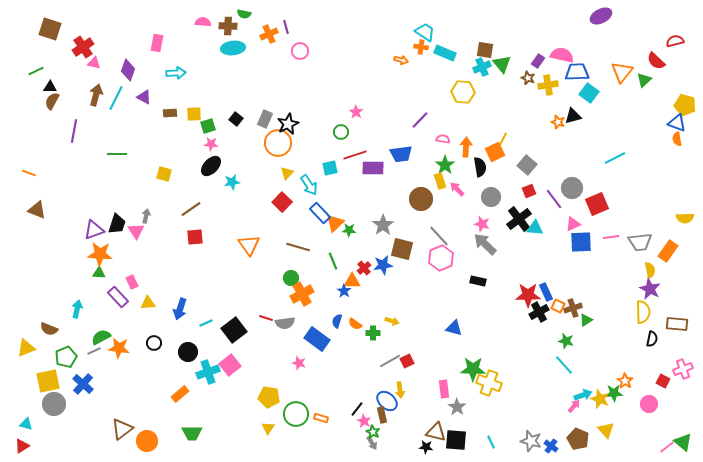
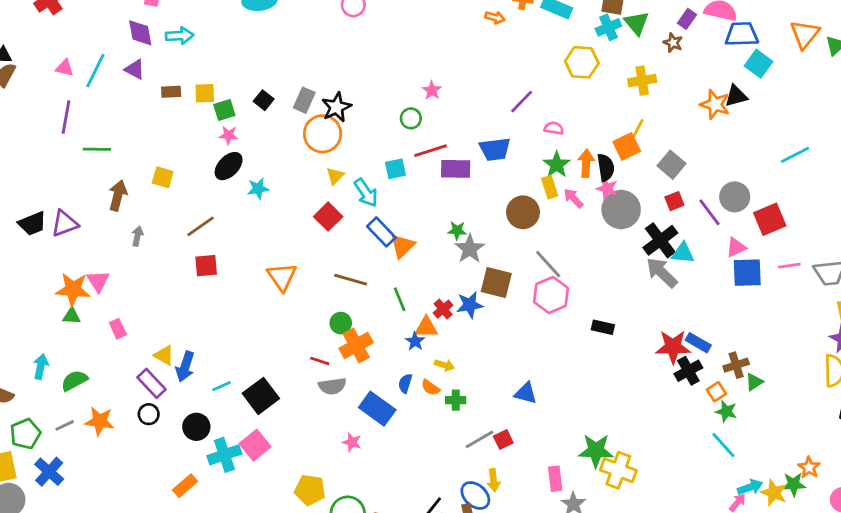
pink triangle: (94, 63) -> (65, 68), moved
purple diamond: (128, 70) -> (140, 33), moved, turned -30
yellow cross: (548, 85) -> (642, 81), moved
brown arrow: (96, 95) -> (118, 195), moved
orange star: (558, 122) -> (715, 104), size x1.5
purple line: (74, 131) -> (66, 117), moved
orange arrow: (466, 147) -> (586, 163), moved
gray circle: (491, 197) -> (621, 210), size x1.4
black trapezoid: (117, 224) -> (32, 224), moved, turned 50
pink star: (482, 224) -> (607, 188), moved
purple triangle: (94, 230) -> (65, 224), moved
green star: (349, 230) -> (457, 231), moved
pink triangle: (136, 231) -> (98, 281), moved
gray arrow: (485, 244) -> (662, 273), moved
blue rectangle: (546, 292) -> (698, 343), turned -36
purple rectangle: (118, 297) -> (151, 383), moved
yellow triangle: (148, 303) -> (164, 355), moved, turned 35
orange square: (558, 306) -> (716, 392), moved, turned 32
red line: (266, 318) -> (320, 361), moved
yellow arrow: (392, 321) -> (444, 365), moved
blue triangle: (454, 328) -> (526, 393), moved
green semicircle: (101, 337) -> (74, 381), moved

